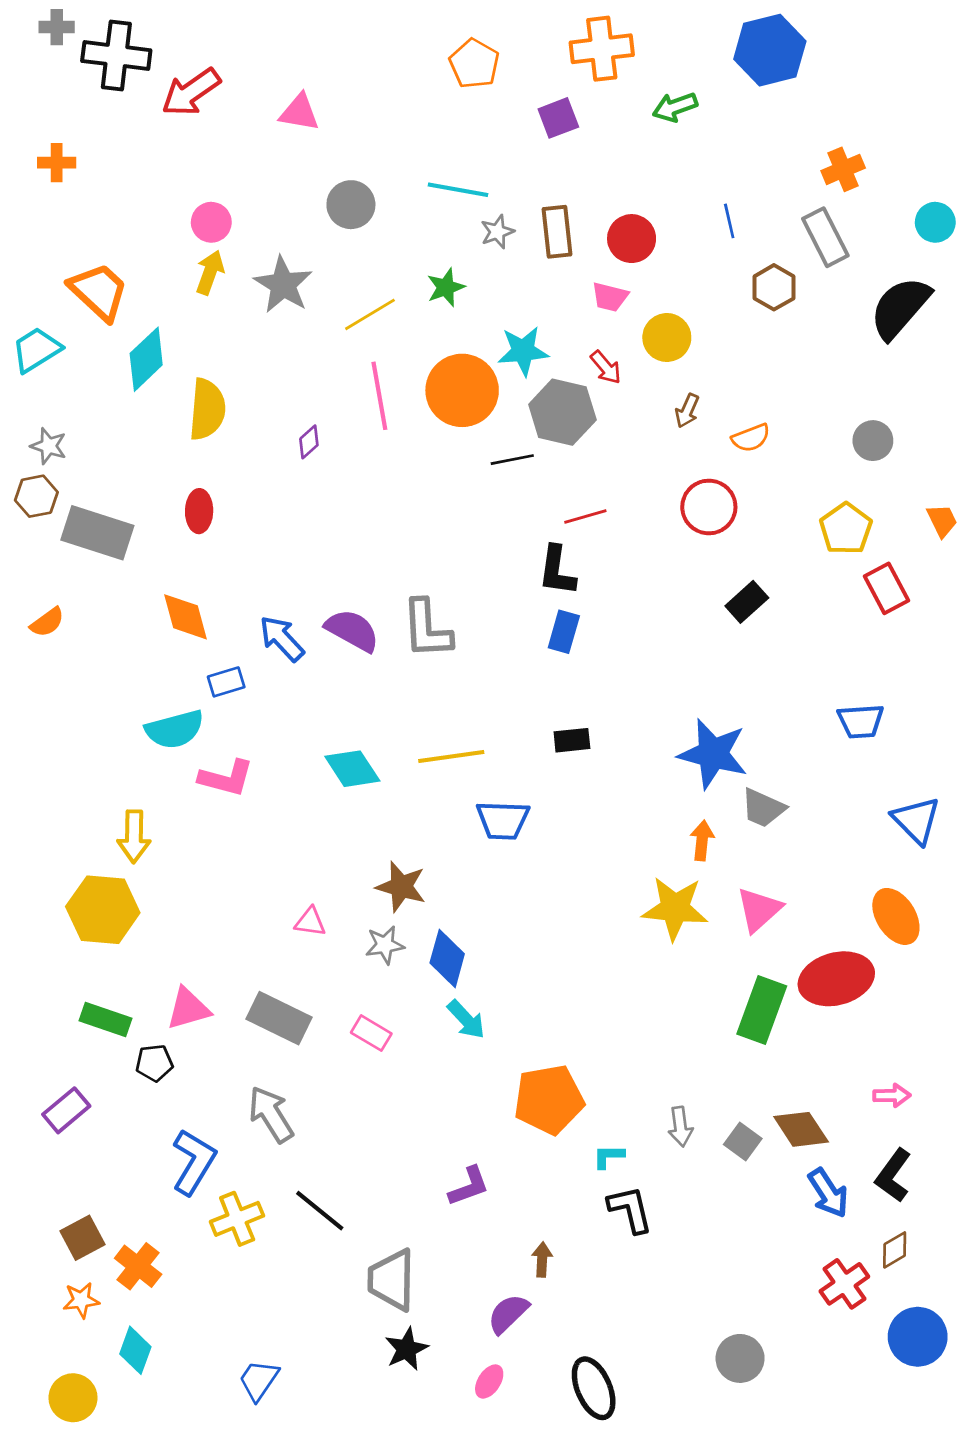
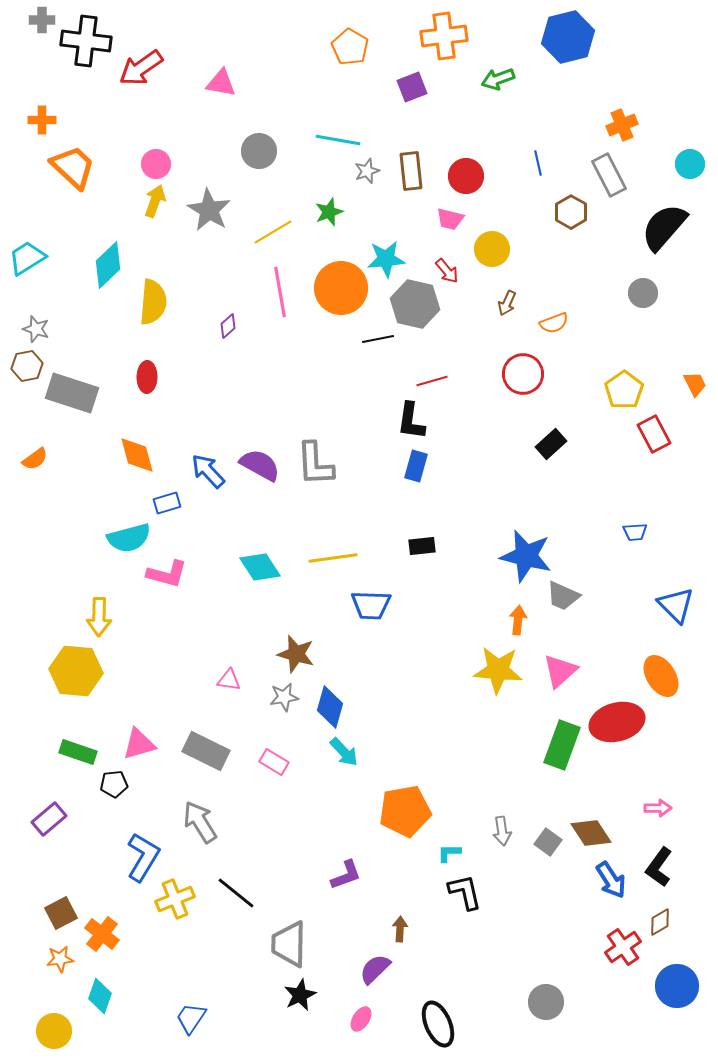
orange trapezoid: (99, 291) -> (73, 167), moved
gray circle: (873, 441) -> (643, 293), moved
blue trapezoid: (861, 721) -> (635, 532), size x0.7

